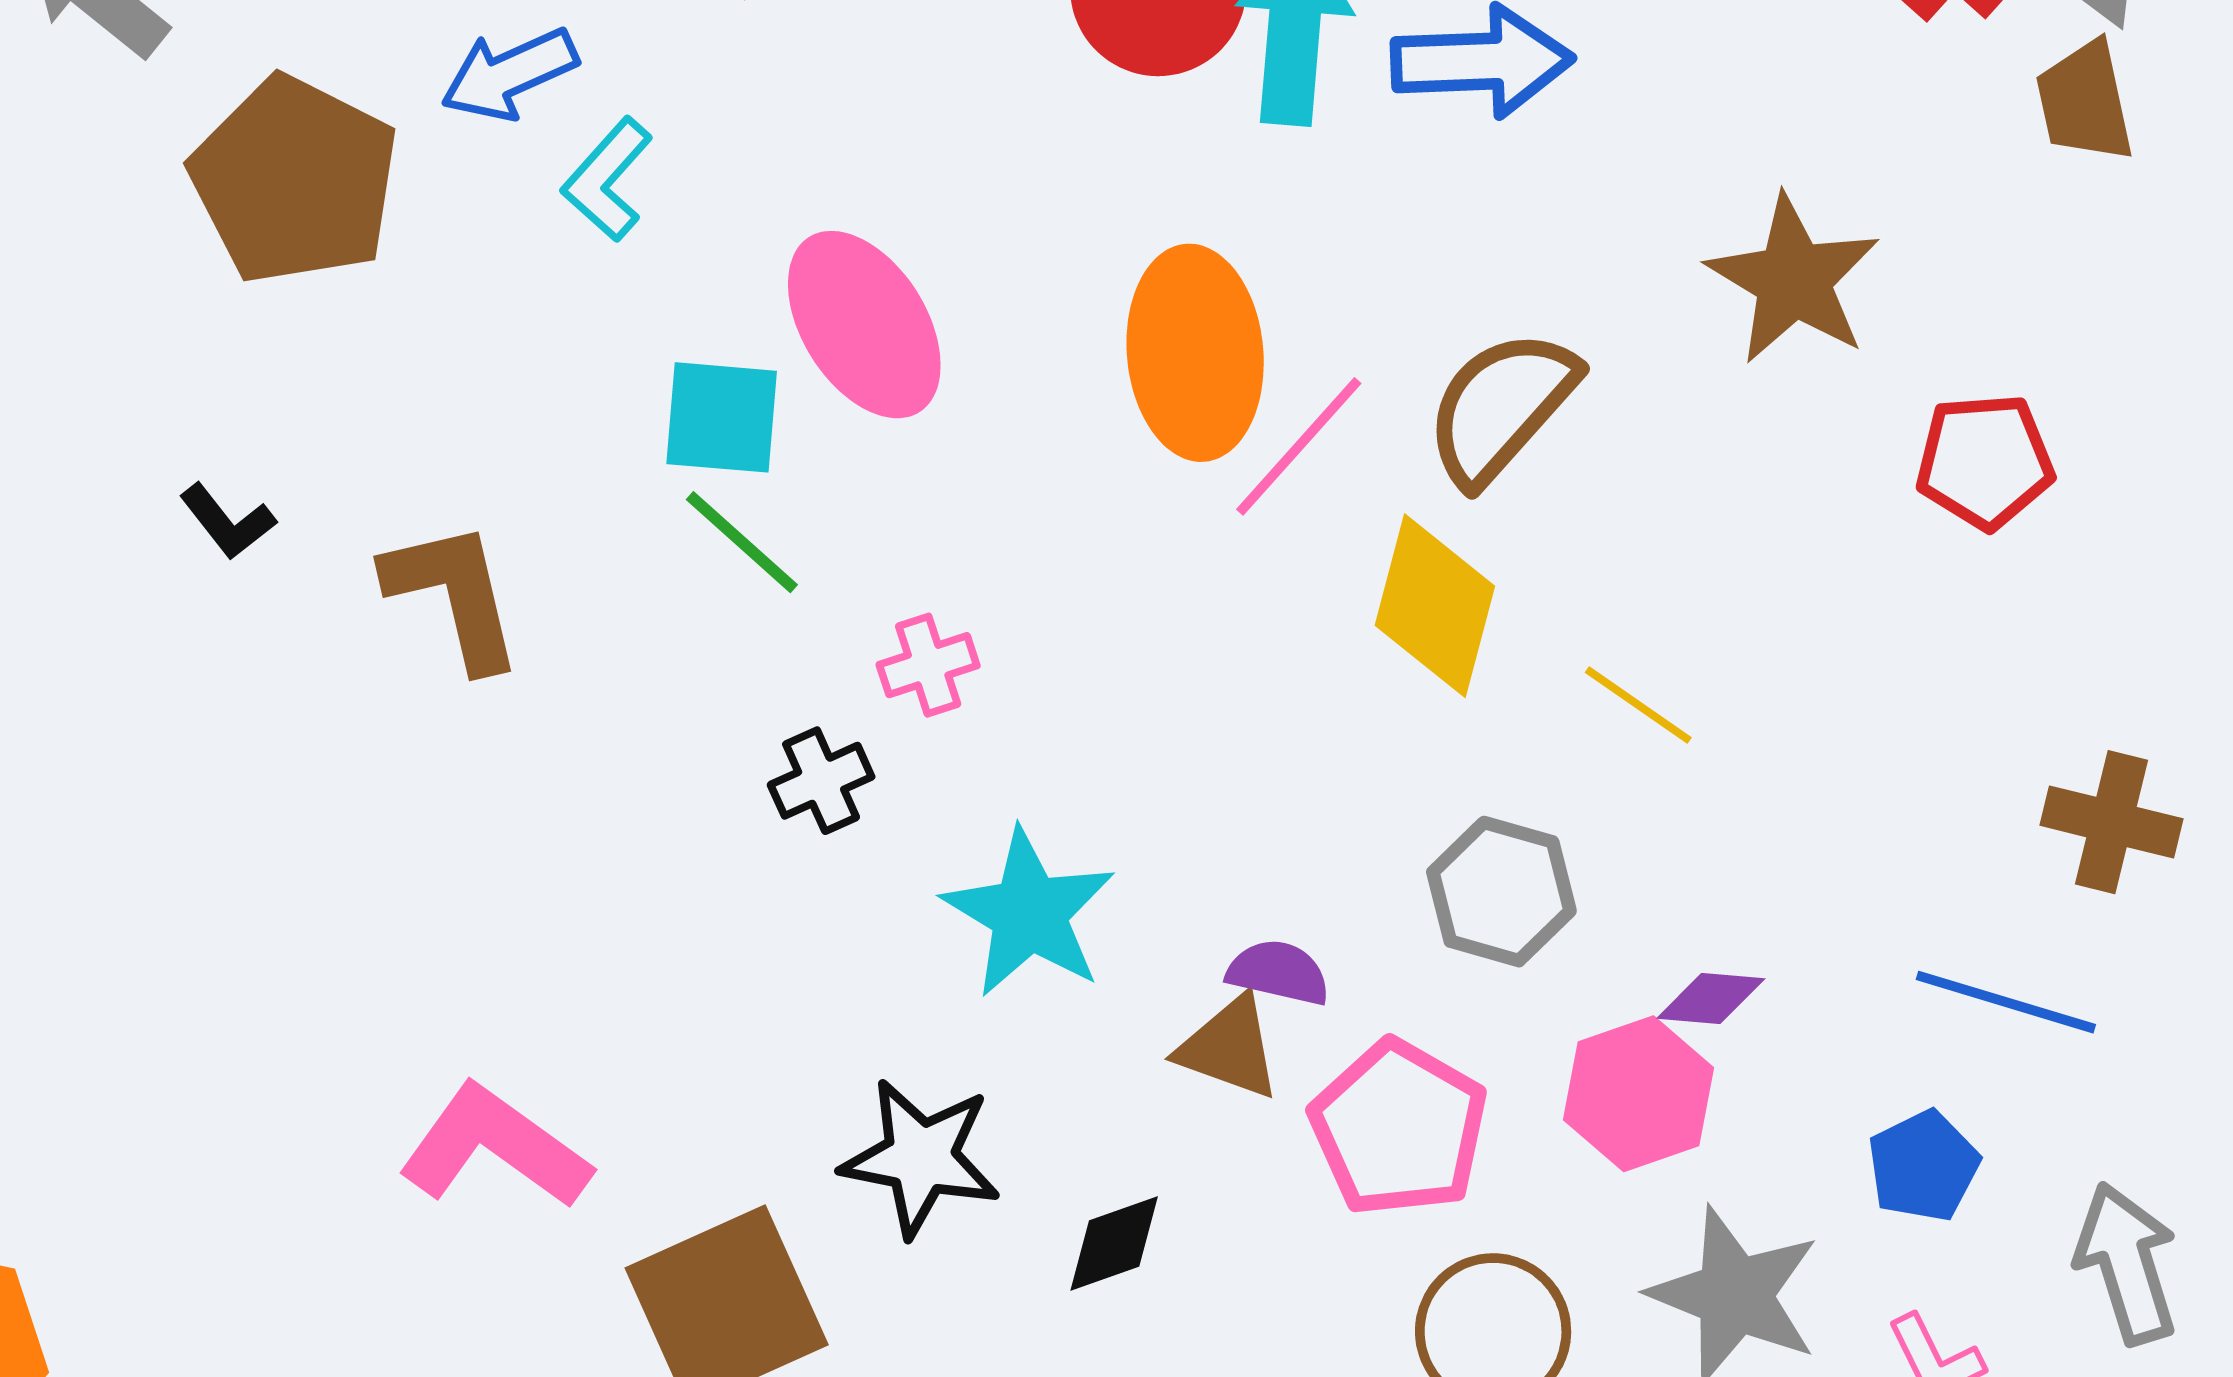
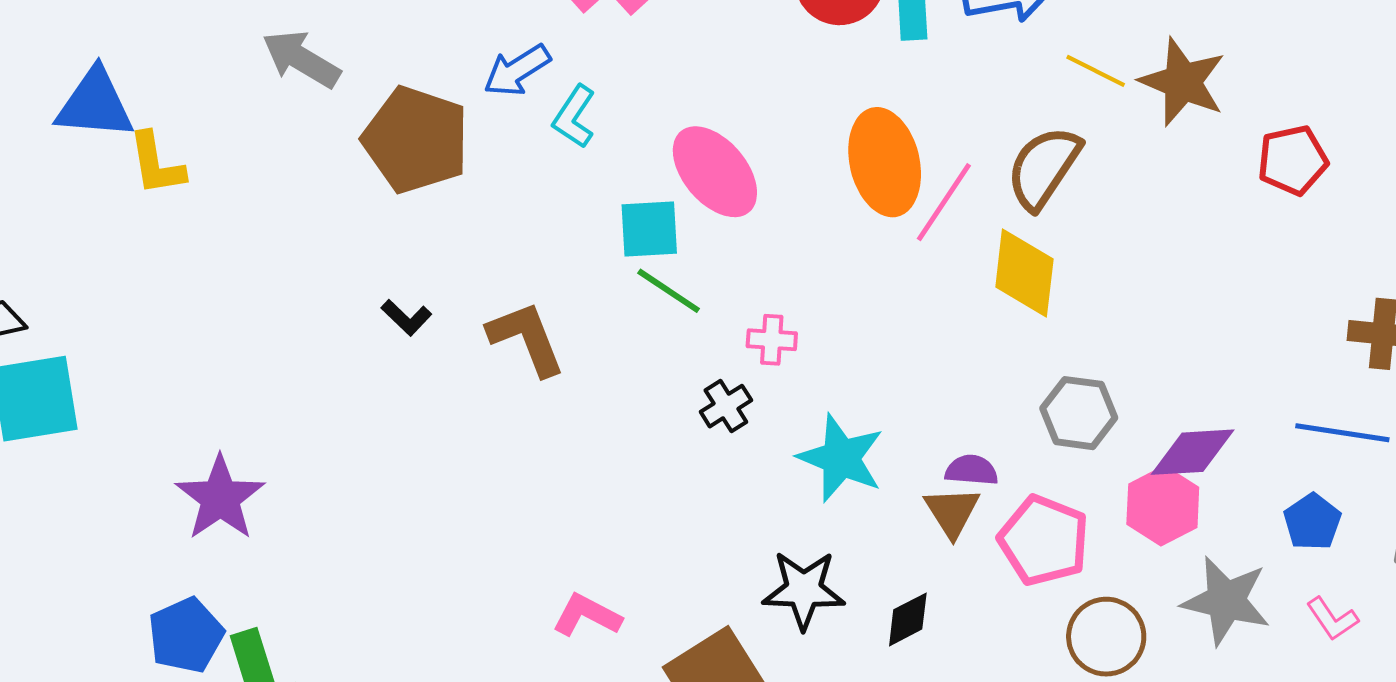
pink cross: (928, 665) -> (772, 340), turned 30
yellow line: (1638, 705) -> (1096, 71), moved
purple diamond: (1711, 999) -> (1193, 452), size x1.6
brown triangle: (1229, 1048) -> (952, 512), turned 46
pink L-shape: (495, 1147) -> (587, 615), size x0.7

